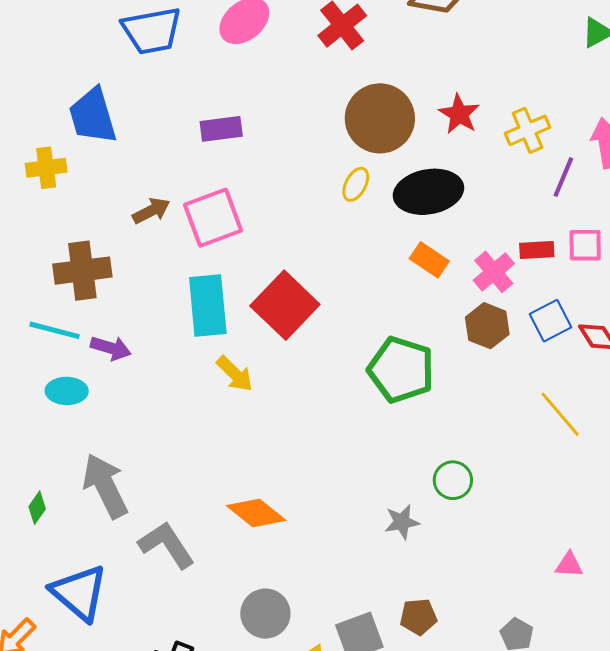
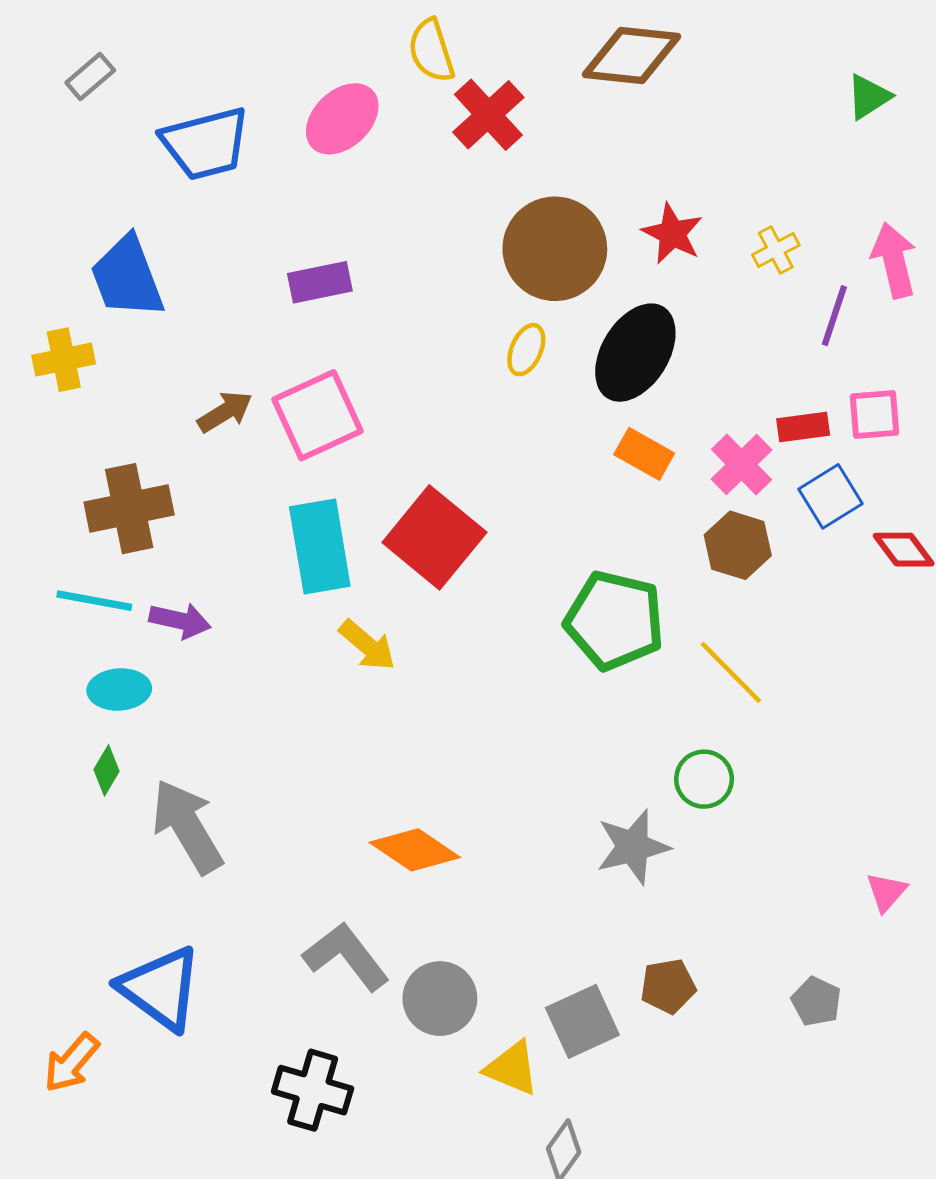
yellow cross: (527, 130) -> (776, 250), size x0.7
black ellipse: (428, 192) -> (635, 353), turned -44
blue square: (551, 321) -> (831, 496), moved
yellow line: (560, 414) -> (731, 672), moved
green diamond: (37, 508) -> (107, 770), moved
gray star: (402, 522) -> (633, 847), size x1.4
gray L-shape: (167, 545) -> (346, 956), moved
pink triangle: (569, 565) -> (886, 892), turned -48

